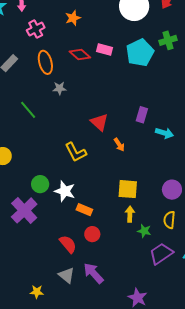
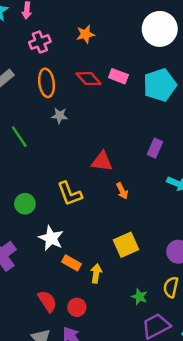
purple rectangle: (142, 115) -> (155, 148), moved
red triangle: (99, 122) -> (102, 161), turned -42
green circle: (40, 184) -> (25, 204), moved
yellow square: (128, 189) -> (126, 245), turned -35
yellow arrow: (130, 214) -> (96, 273), moved
red circle: (92, 234) -> (77, 307), moved

